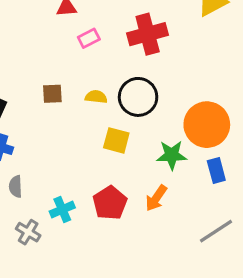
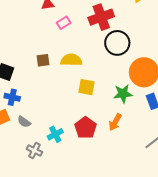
yellow semicircle: (96, 97) -> (71, 60), size x1.5
black circle: (138, 97) -> (117, 43), moved
gray semicircle: (16, 186) -> (24, 122), turned -48

